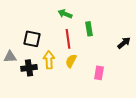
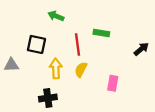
green arrow: (65, 14) -> (56, 16), moved
green rectangle: (89, 29) -> (101, 33), turned -72
black cross: (29, 68) -> (48, 98), moved

